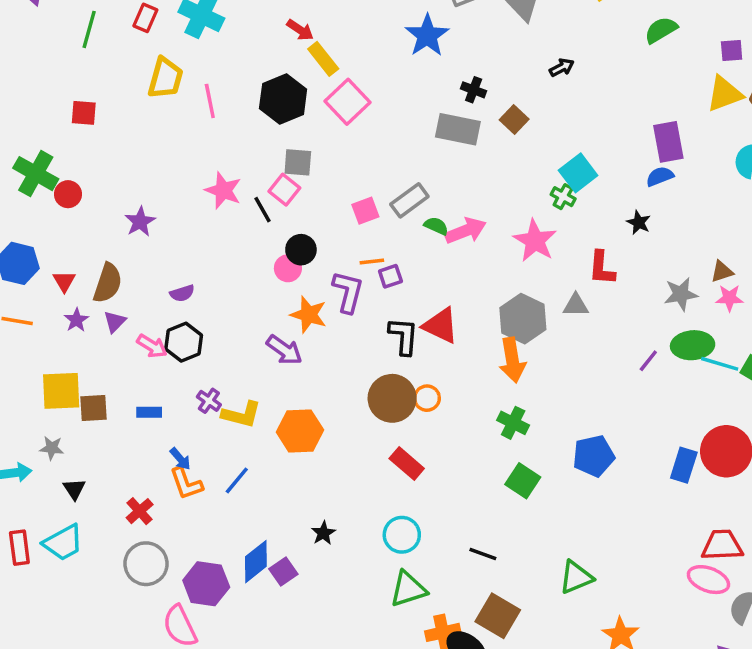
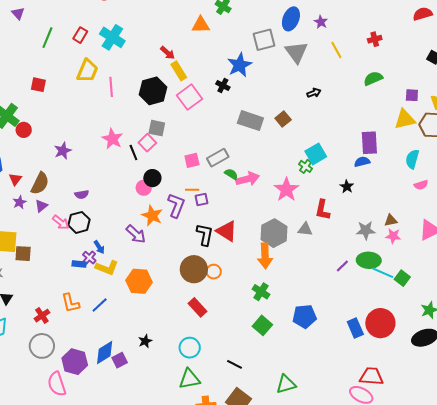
black cross: (474, 90) -> (223, 85), moved
blue rectangle: (149, 412) -> (79, 264), moved
blue arrow: (180, 459) -> (99, 247), moved
blue rectangle: (684, 465) -> (355, 328), turned -48

